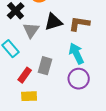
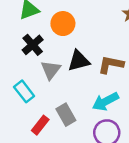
cyan arrow: (76, 54) -> (105, 101), turned -95
gray rectangle: (45, 66) -> (66, 115), turned -48

